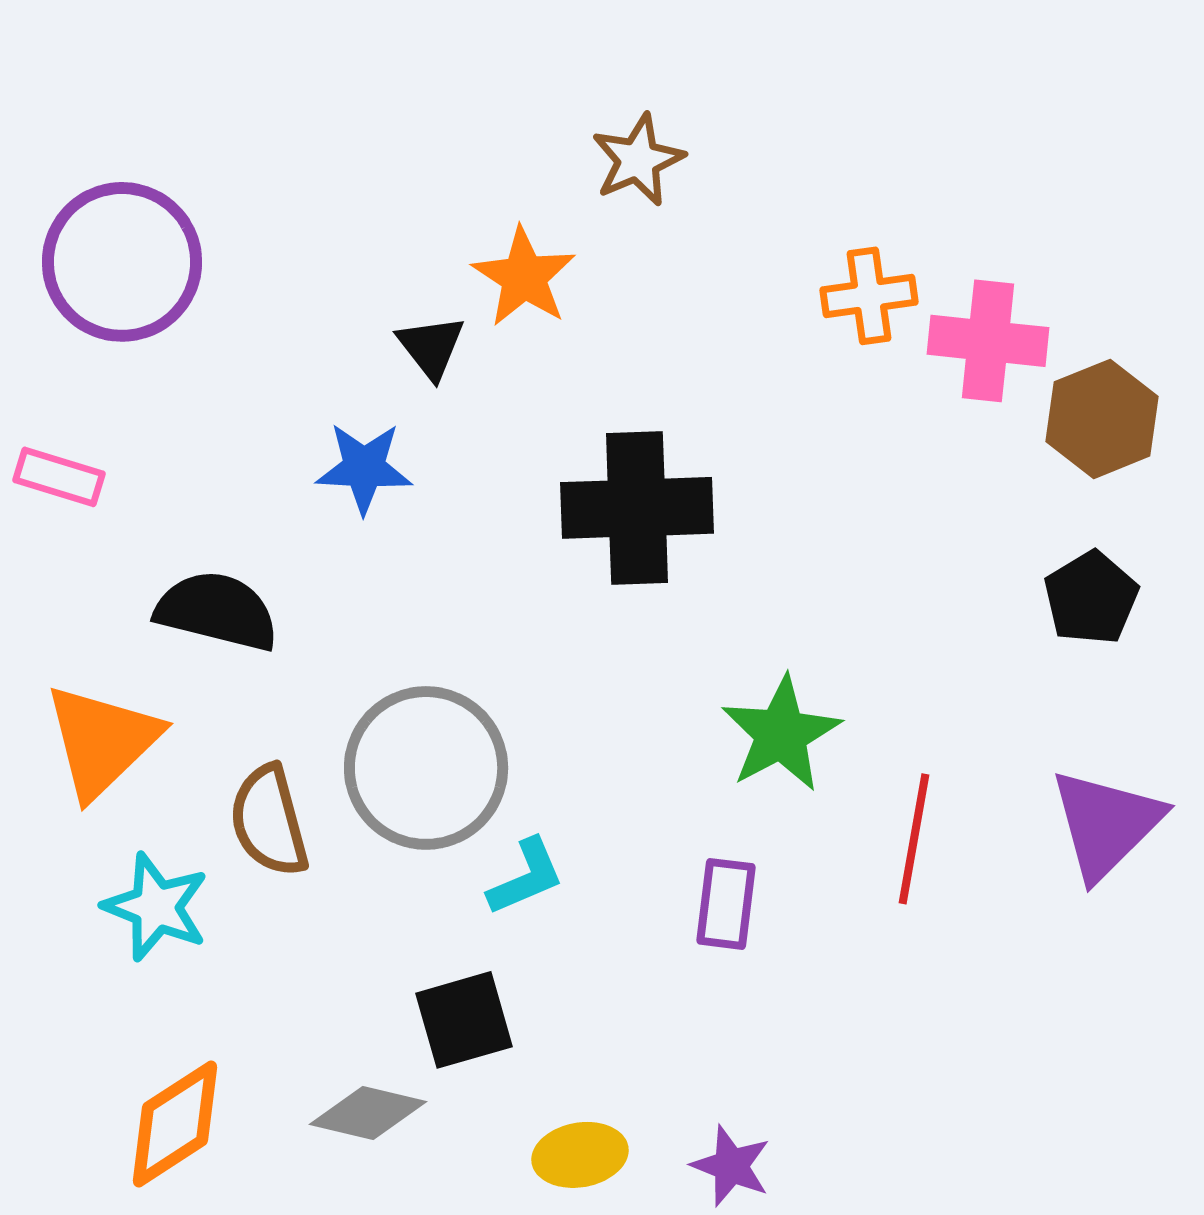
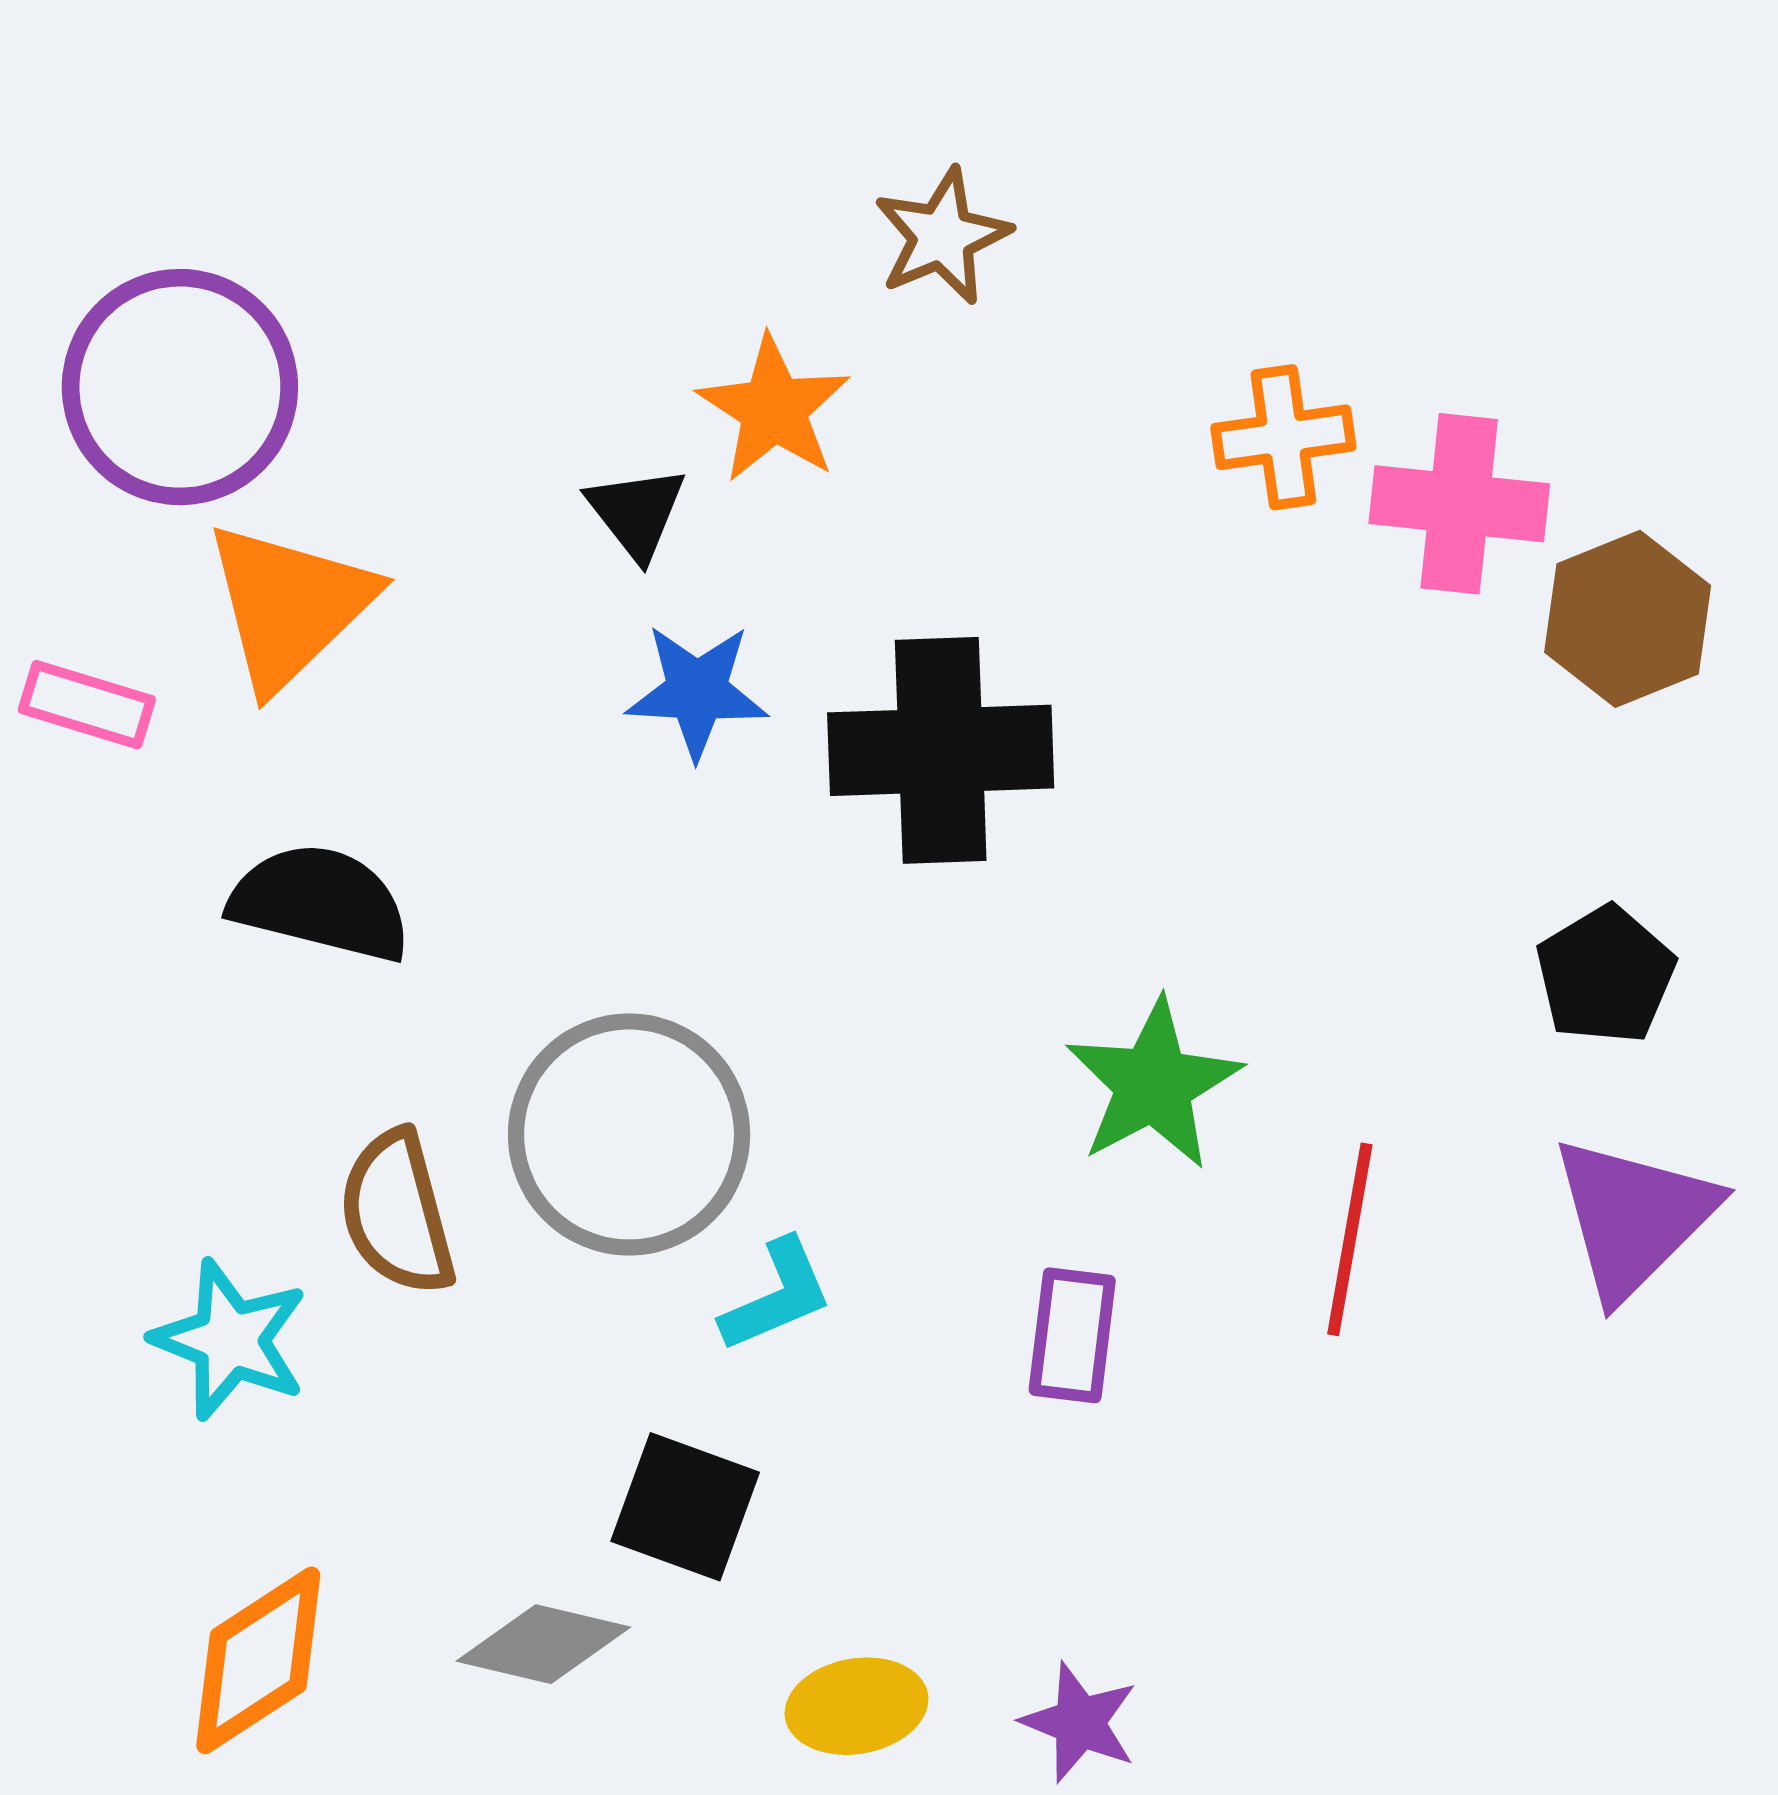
blue star: (364, 468) -> (697, 691), moved
black pentagon: (1091, 598) -> (1605, 975), moved
orange triangle: (102, 741) -> (289, 606), moved
black square: (464, 1020) -> (685, 1507), turned 36

